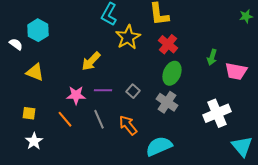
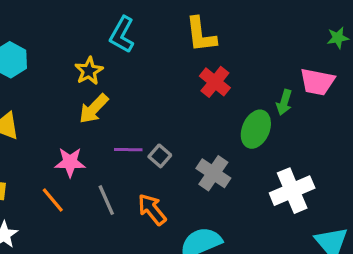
yellow star: (128, 37) -> (89, 71), moved, size x0.7
pink trapezoid: (236, 71) -> (317, 82), moved
green ellipse: (172, 73) -> (256, 129), moved
purple line: (103, 90) -> (128, 150), moved

